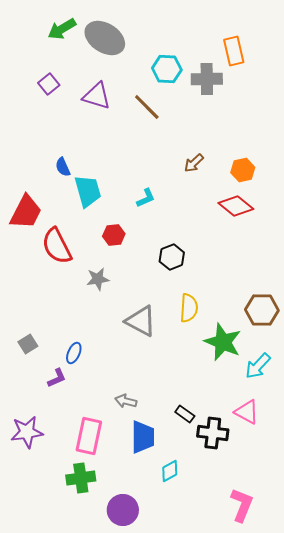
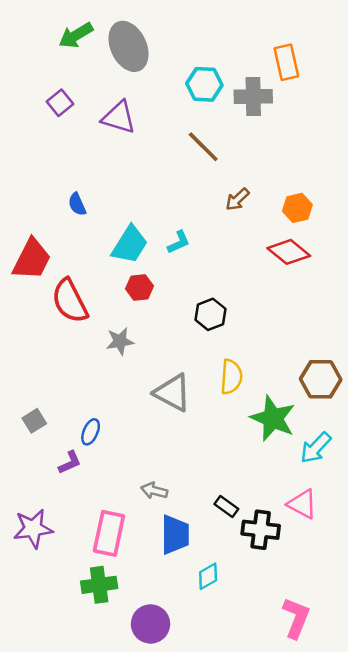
gray ellipse: (105, 38) -> (128, 46), turned 33
brown line: (147, 107) -> (203, 147), moved
cyan trapezoid: (88, 191) -> (130, 245), moved, turned 48

